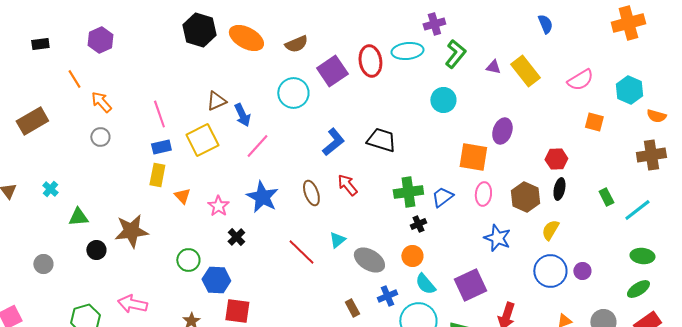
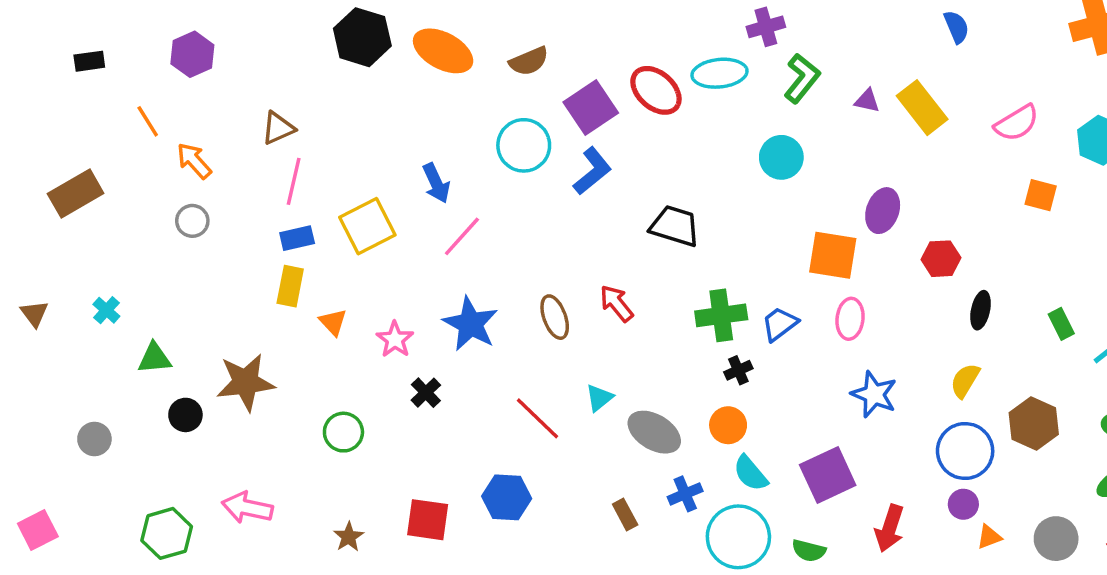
red ellipse: (370, 61) -> (656, 90), turned -40
brown triangle: (216, 101) -> (278, 128), moved
pink line: (159, 114) -> (294, 181), turned 32
blue L-shape: (333, 142) -> (592, 171), moved
red hexagon: (556, 159) -> (941, 259), moved
brown hexagon: (525, 197) -> (1034, 424), moved
purple circle: (582, 271) -> (963, 504), moved
blue hexagon: (216, 280) -> (507, 497), moved

